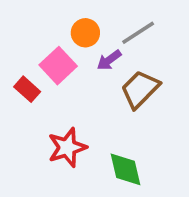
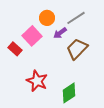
red star: (67, 147) -> (37, 81), turned -30
green diamond: (125, 169) -> (69, 93), turned 70

